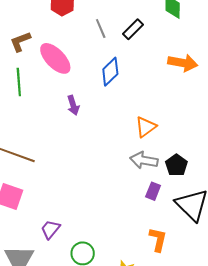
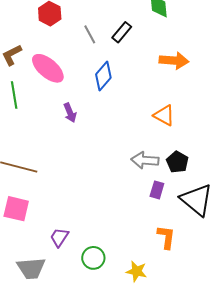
orange triangle: (146, 127) -> (164, 115), moved, turned -50

